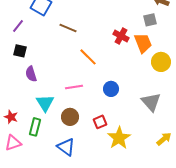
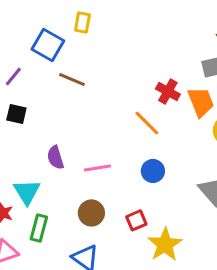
brown line: (68, 28) -> (72, 79), moved
orange line: (88, 57) -> (147, 123), moved
purple semicircle: (31, 74) -> (55, 157), moved
cyan triangle: (45, 103) -> (27, 192), moved

